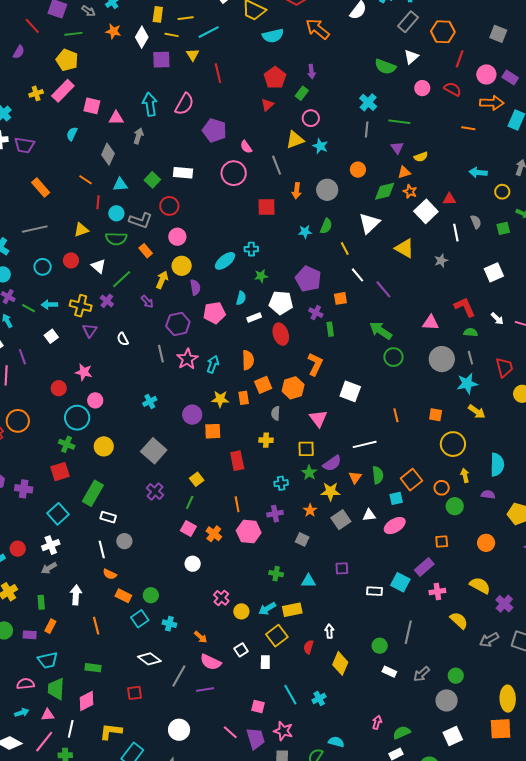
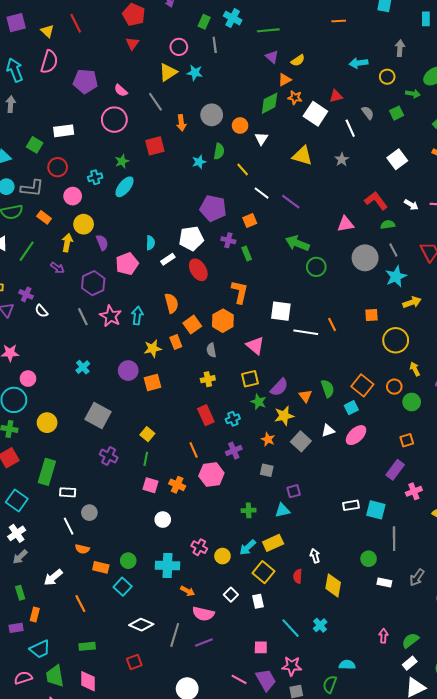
yellow triangle: (193, 55) -> (47, 31), moved
green rectangle: (302, 93) -> (204, 22), moved
gray line: (367, 129) -> (215, 45), moved
orange circle: (358, 170) -> (240, 125), moved
white triangle: (369, 223) -> (261, 139), size x0.6
cyan cross: (251, 249) -> (95, 177), moved
cyan ellipse: (225, 261) -> (124, 187), moved
green star: (261, 276) -> (122, 161), moved
purple cross: (107, 301) -> (26, 294), moved
yellow arrow: (477, 411) -> (412, 302), turned -42
white line: (365, 444) -> (306, 332), moved, turned 35
red rectangle: (237, 461) -> (206, 415), moved
purple square: (342, 568) -> (294, 491), moved
cyan square: (400, 582) -> (376, 510), moved
white arrow: (76, 595) -> (53, 577), turned -120
cyan cross: (169, 624) -> (168, 565), moved, size x1.6
pink diamond: (86, 701) -> (88, 681), turned -50

